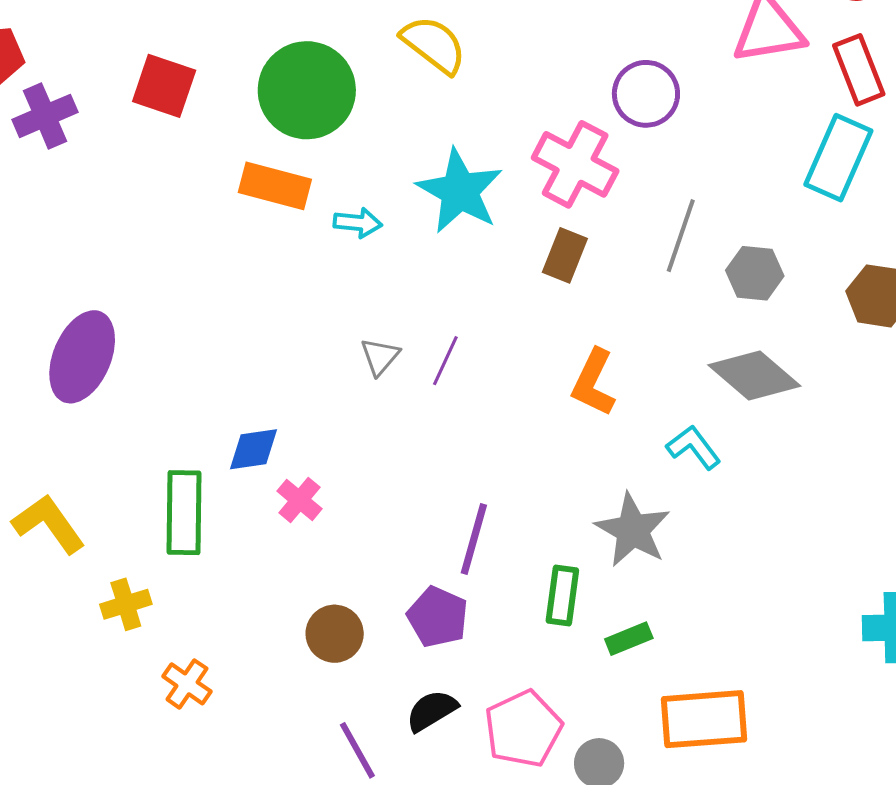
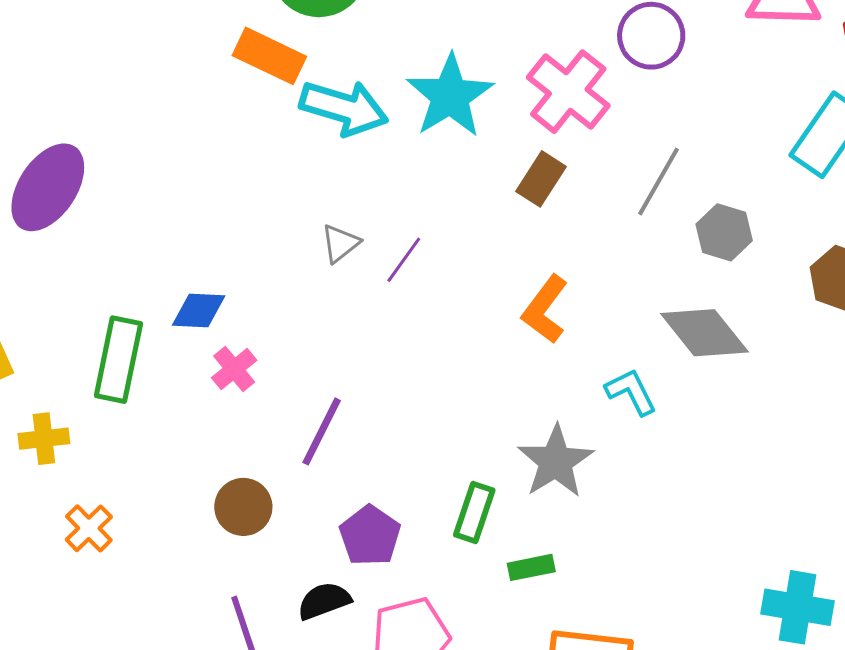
cyan arrow: (358, 223) -> (344, 108), size x1.8
purple line: (474, 539) -> (322, 431), moved
purple pentagon: (438, 617) -> (370, 536), moved

